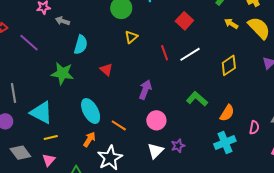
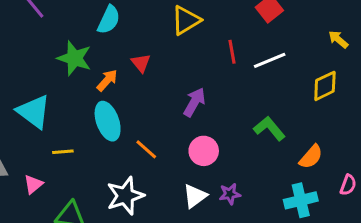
yellow arrow: (231, 24) -> (338, 39), moved
yellow triangle: (131, 37) -> (186, 20), size x1.5
yellow line: (51, 137) -> (63, 152), moved
orange arrow: (89, 139) -> (107, 80), moved

